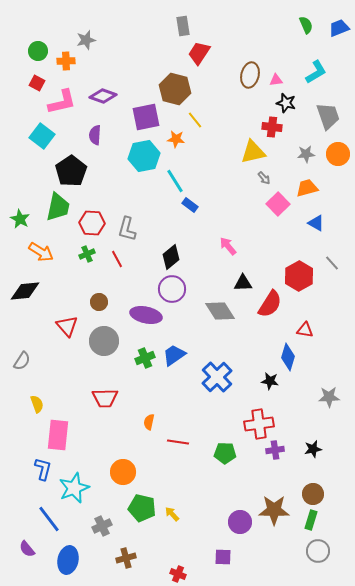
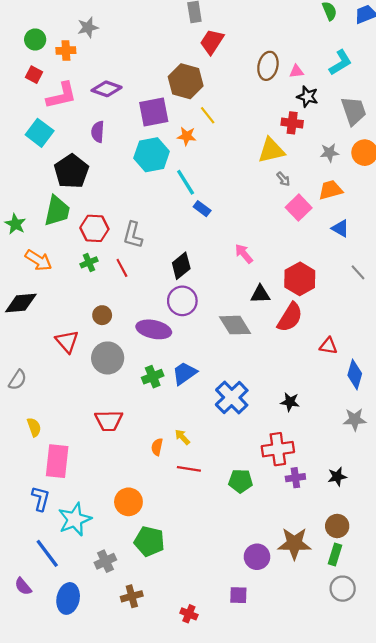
red hexagon: (299, 276) -> (300, 279), moved
blue diamond: (288, 357) -> (355, 374), moved
yellow arrow: (172, 514) -> (182, 437), moved

